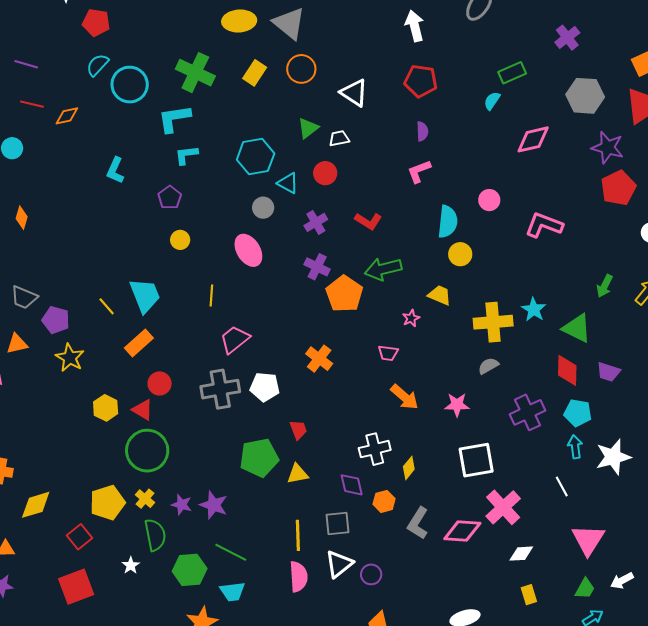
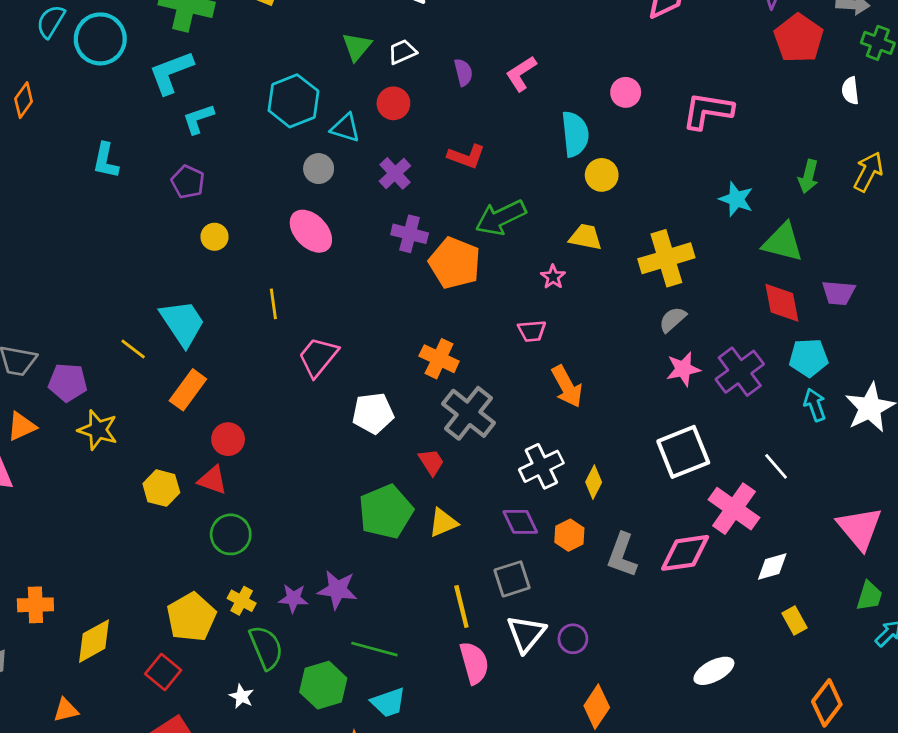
orange diamond: (67, 116) -> (24, 100), turned -30
purple semicircle: (422, 131) -> (463, 72), moved
cyan star: (534, 309) -> (736, 199), moved
gray cross: (220, 389) -> (469, 413), moved, turned -30
orange arrow: (404, 397) -> (567, 386), turned 32
pink star: (457, 405) -> (683, 369), moved
green circle: (147, 451) -> (231, 534), size x0.7
white line: (562, 487) -> (776, 466), moved

